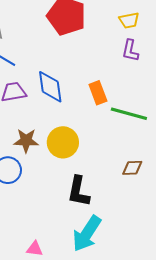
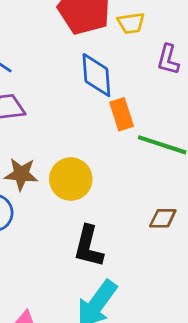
yellow trapezoid: (129, 20) -> (131, 23), moved
blue diamond: (50, 87) -> (96, 75), moved

